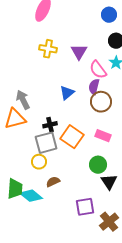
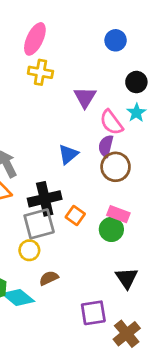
blue circle: (109, 15) -> (116, 40), moved
yellow cross: (48, 49) -> (40, 72), moved
black cross: (50, 125) -> (45, 199), size x1.6
orange square: (72, 137) -> (75, 216), size x0.6
green circle: (98, 165) -> (111, 229), moved

